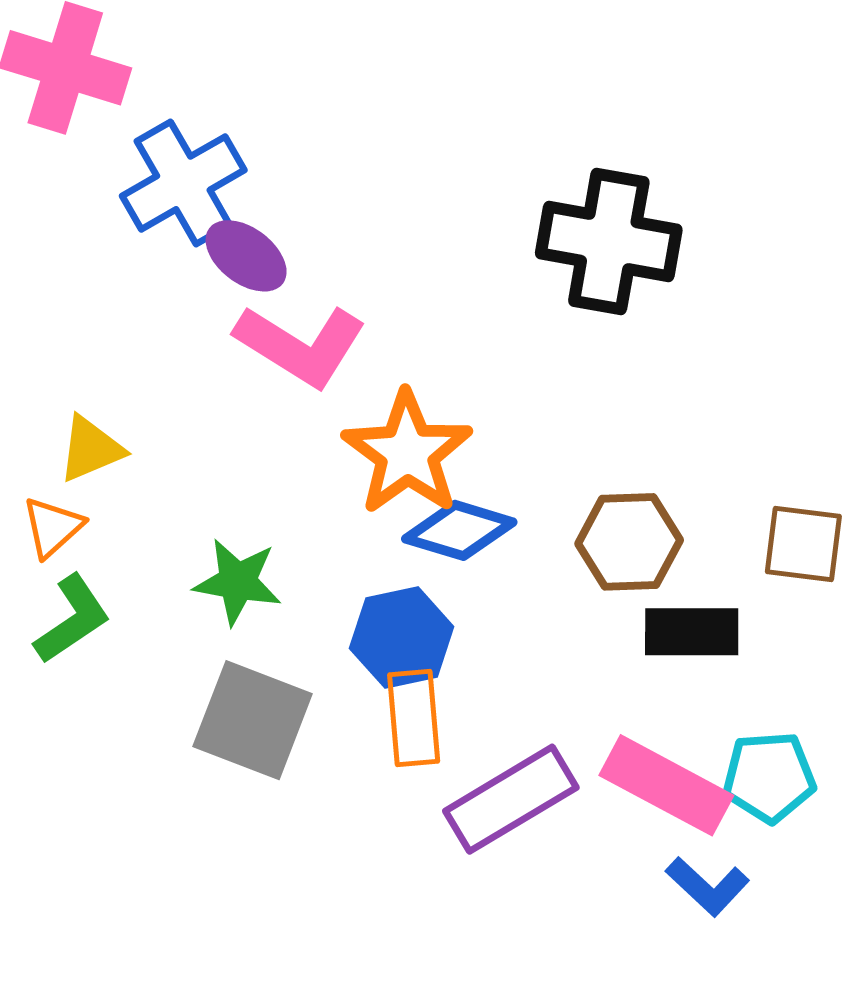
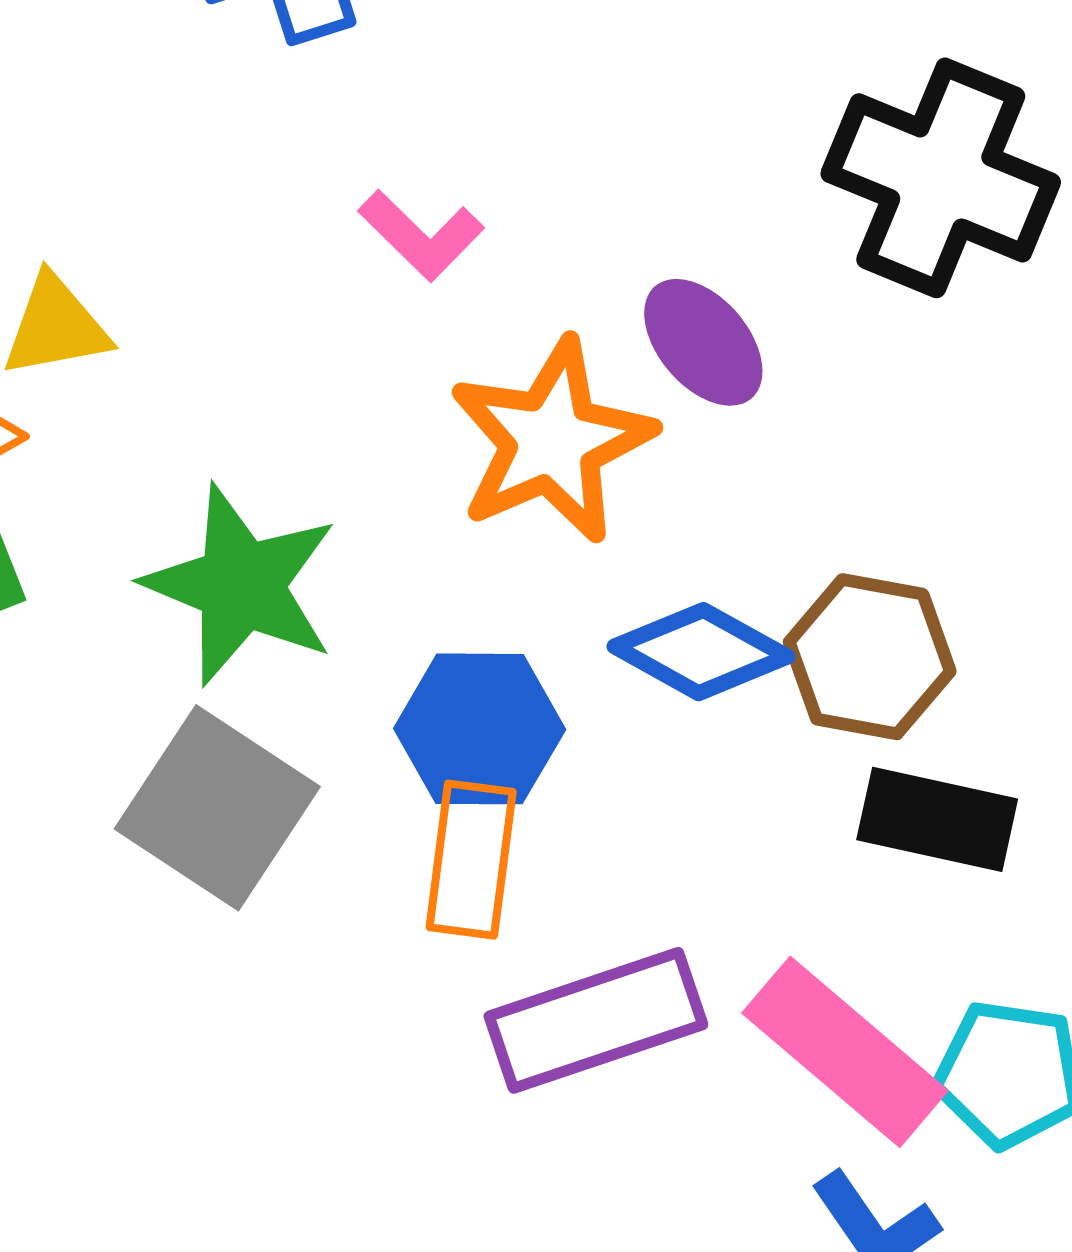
purple ellipse: (246, 256) -> (703, 342), moved
pink L-shape: (301, 345) -> (421, 235), size x0.6
blue diamond: (459, 530) -> (701, 652), moved
green star: (238, 582) -> (241, 585), size x1.4

